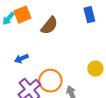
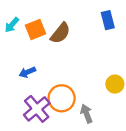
orange square: (22, 15) -> (36, 30), moved

